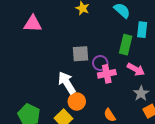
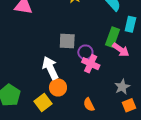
pink arrow: (136, 69) -> (121, 50), moved
pink cross: (107, 74) -> (91, 64), turned 30

